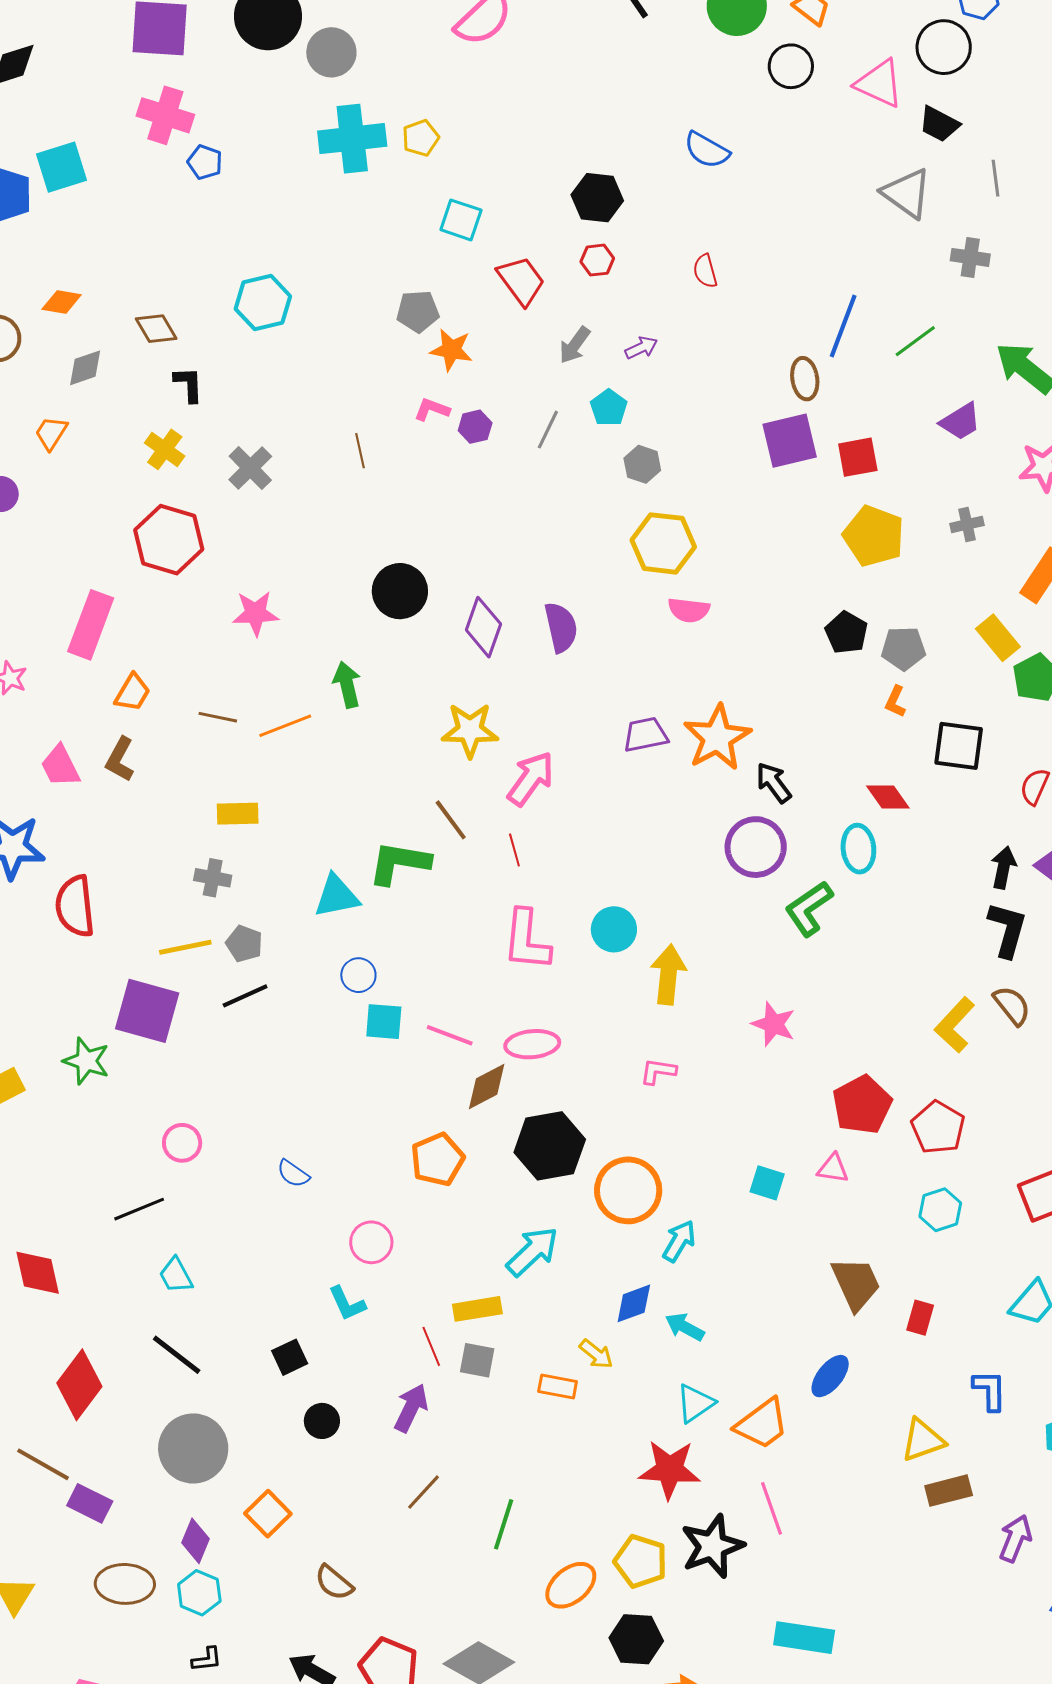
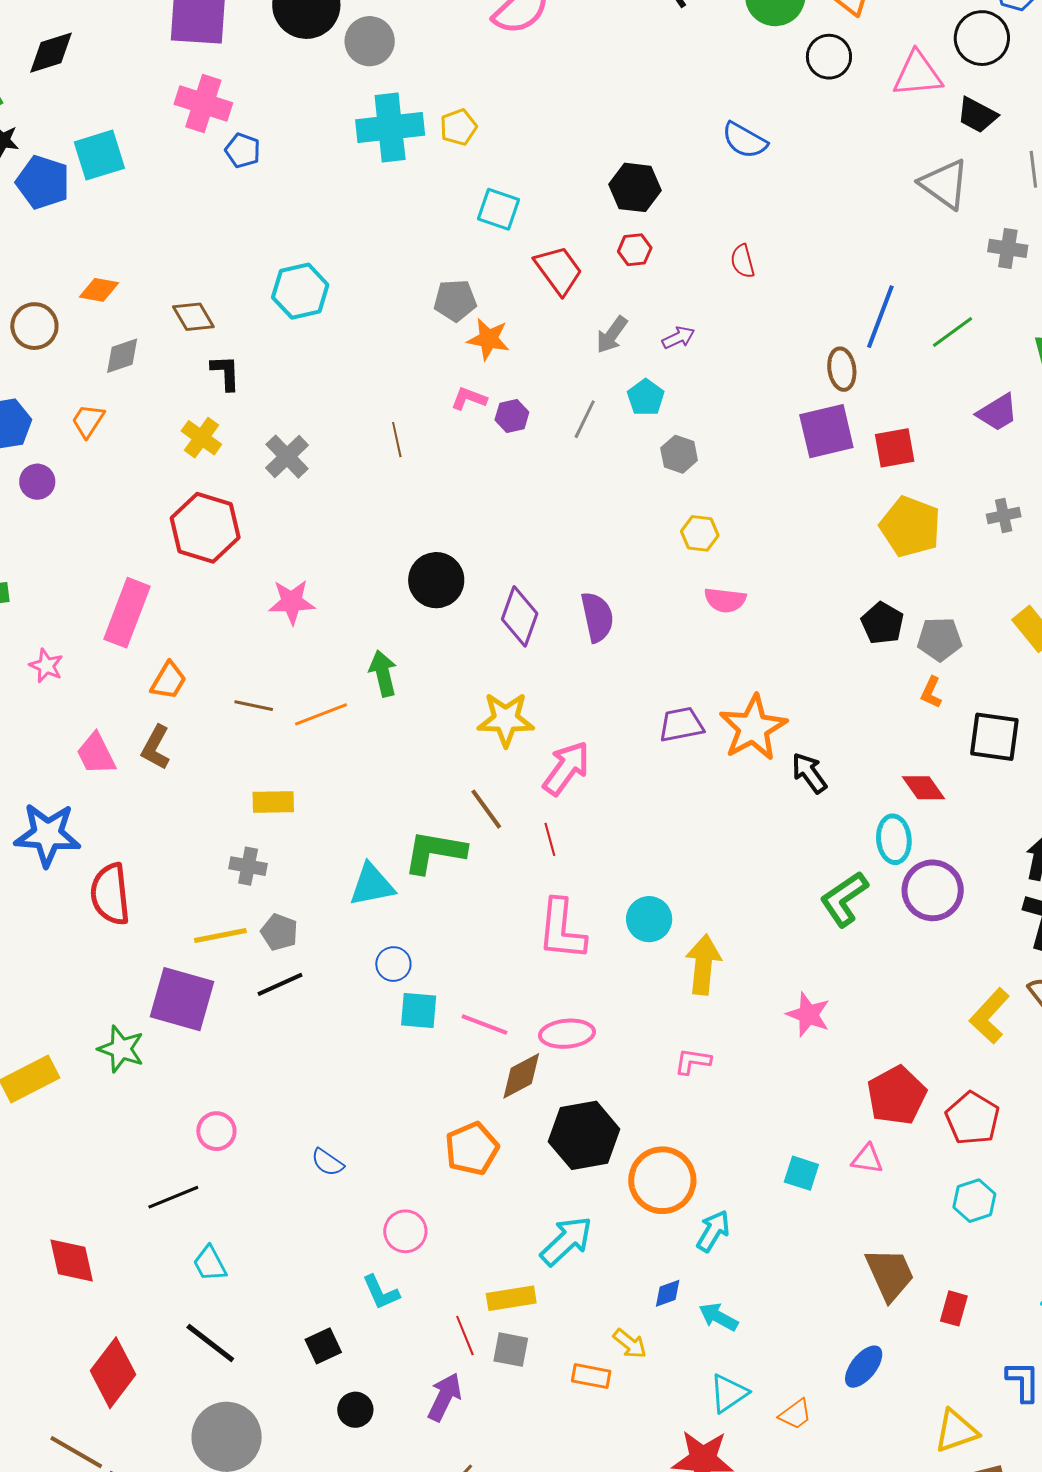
pink triangle: (879, 83) -> (917, 74), turned -30
yellow hexagon: (663, 543) -> (700, 533), size x0.6
purple circle: (756, 847) -> (933, 890), moved
blue diamond: (634, 1303) -> (668, 1293), size x0.7
orange trapezoid: (762, 1424) -> (795, 1414), size x0.6

